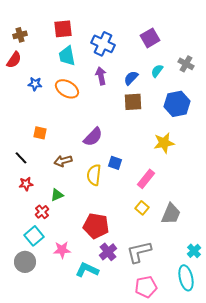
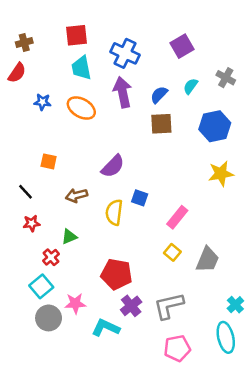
purple arrow: (101, 76) -> (123, 92), size x1.4
yellow star: (164, 143) -> (221, 174), moved
gray circle: (25, 262) -> (49, 318), moved

